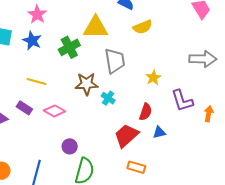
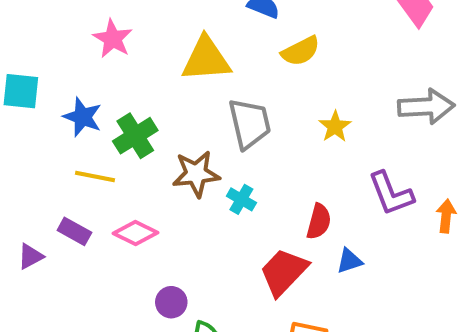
pink star: (37, 14) -> (113, 39), moved
blue star: (32, 41) -> (83, 117), moved
green cross: (69, 47) -> (135, 136), moved
yellow star: (153, 78) -> (335, 126), moved

